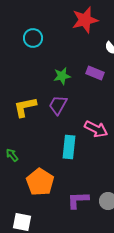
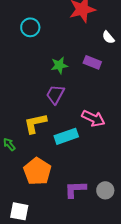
yellow L-shape: (25, 107) -> (35, 123), moved
cyan rectangle: (69, 147) -> (66, 136), turned 65

